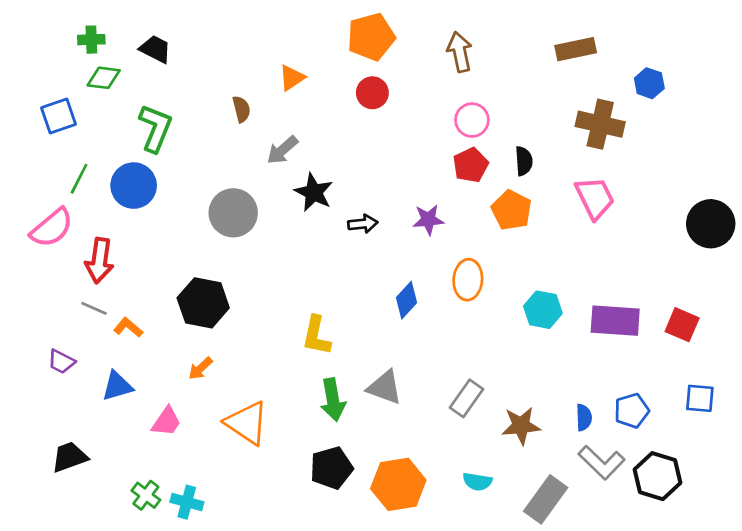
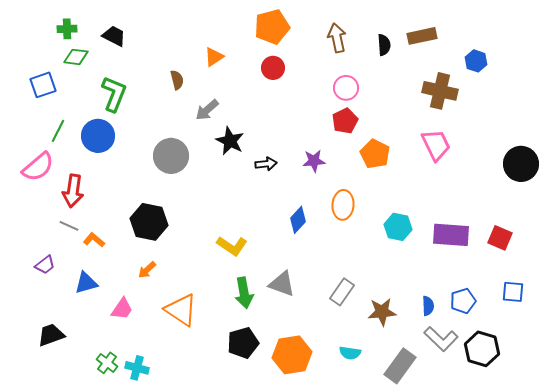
black semicircle: (524, 161) -> (384, 45), moved
yellow L-shape: (316, 336) -> (232, 246), turned -68
purple trapezoid: (61, 362) -> (45, 265), turned -65

